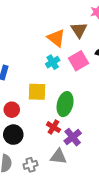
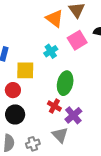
cyan cross: (53, 62) -> (51, 51), moved
yellow square: (37, 92) -> (25, 70), moved
gray triangle: (58, 157) -> (60, 135), turned 42

